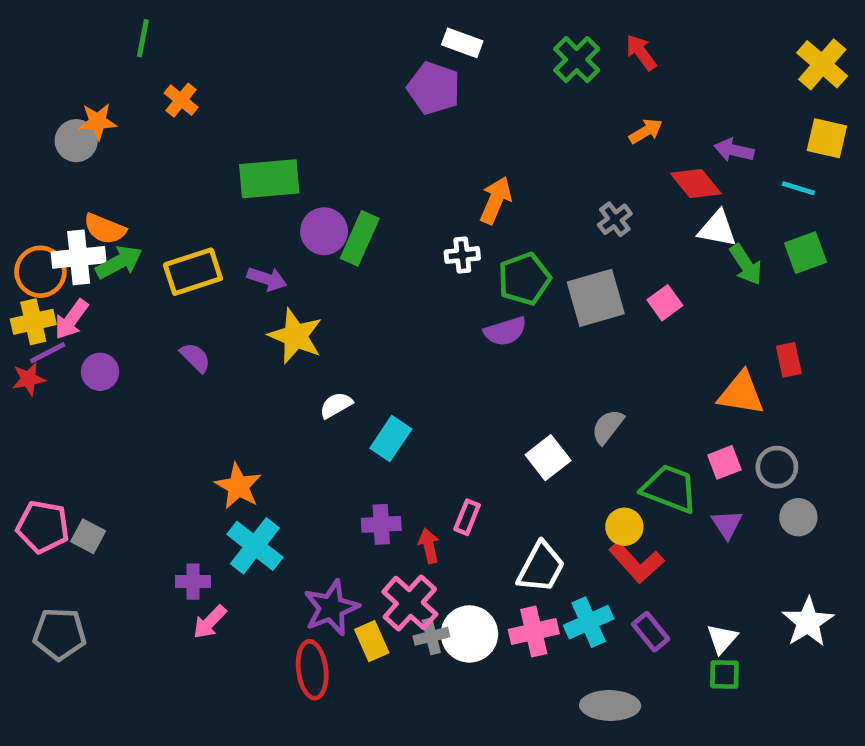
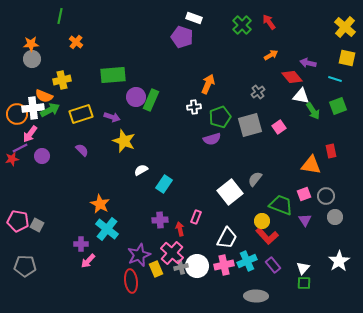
orange star: (98, 122) -> (31, 44), moved
yellow cross: (33, 322) -> (62, 80), moved
white square: (548, 458) -> (230, 192), size x1.4

